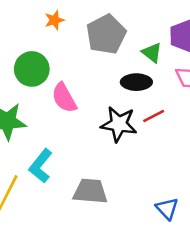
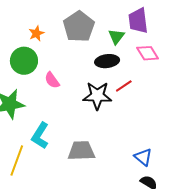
orange star: (54, 20) -> (36, 33), moved
green triangle: (152, 53) -> (116, 37), turned 36
pink semicircle: (64, 98) -> (52, 80), size x0.7

